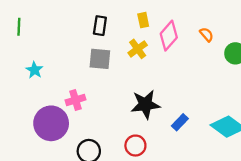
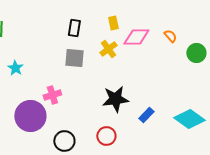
pink diamond: (169, 36) -> (136, 37), turned 48

